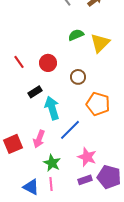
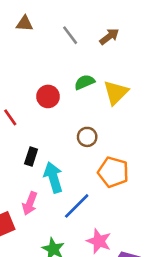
red circle: (48, 63) -> (48, 96), moved
black rectangle: (35, 92) -> (31, 156), turned -40
pink arrow: (39, 139) -> (30, 203), moved

